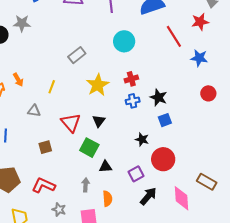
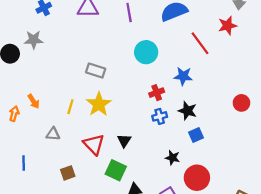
gray rectangle: (77, 55) -> (96, 71), turned 60
blue star: (199, 58) -> (183, 76), moved
yellow star: (98, 85) -> (99, 104), moved

